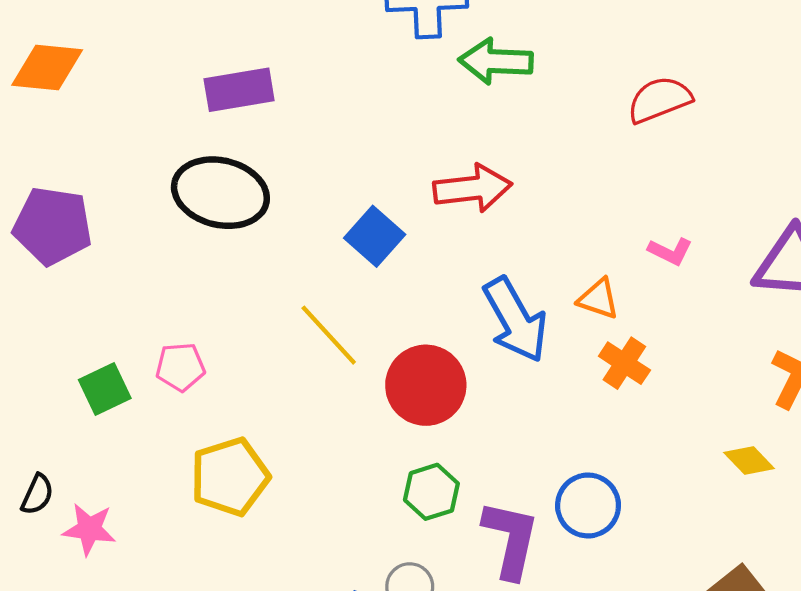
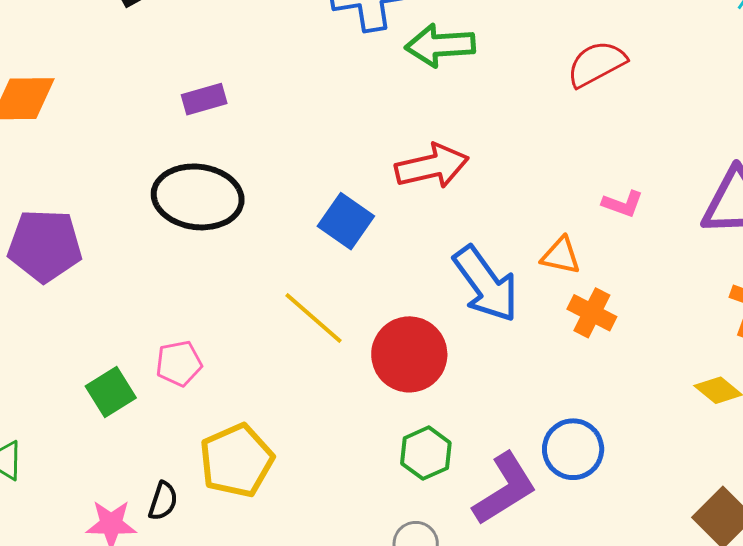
purple rectangle: (239, 90) -> (204, 99), size x0.7
black semicircle: (37, 494) -> (163, 501), moved
purple L-shape: (511, 539) -> (505, 489), turned 52

